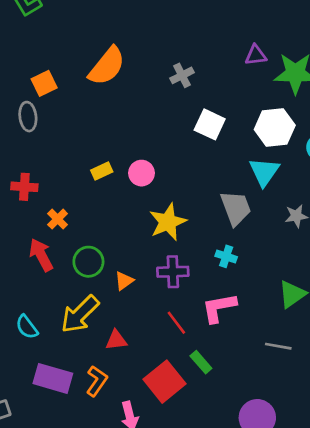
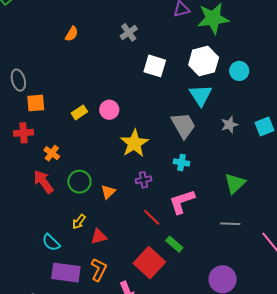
orange semicircle: (107, 66) -> (72, 34), size x0.5
orange square: (44, 83) -> (36, 103), moved, turned 30
purple cross: (173, 272) -> (143, 180), size x0.7
yellow arrow: (80, 314) -> (79, 222), size x0.5
cyan semicircle: (27, 327) -> (51, 242), moved
red triangle: (116, 340) -> (99, 237), moved

